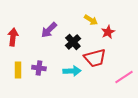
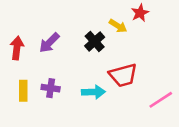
purple arrow: (49, 30) -> (49, 43), moved
red star: (108, 32) -> (140, 13), moved
black cross: (73, 42) -> (95, 41), moved

